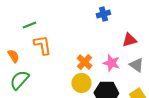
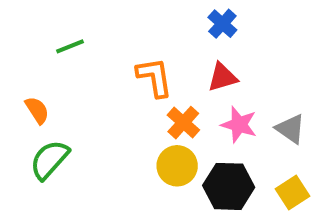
blue cross: (103, 14) -> (222, 24), turned -32
red triangle: (129, 40) -> (222, 77), moved
orange L-shape: (42, 45) -> (154, 77), moved

